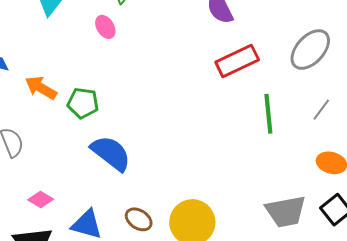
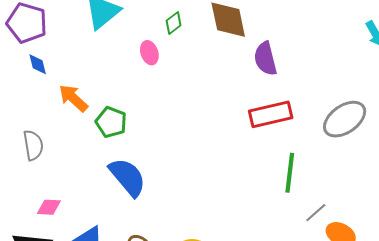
gray line: (321, 110) -> (316, 213), moved
pink diamond: (41, 200) -> (49, 207), turned -40

